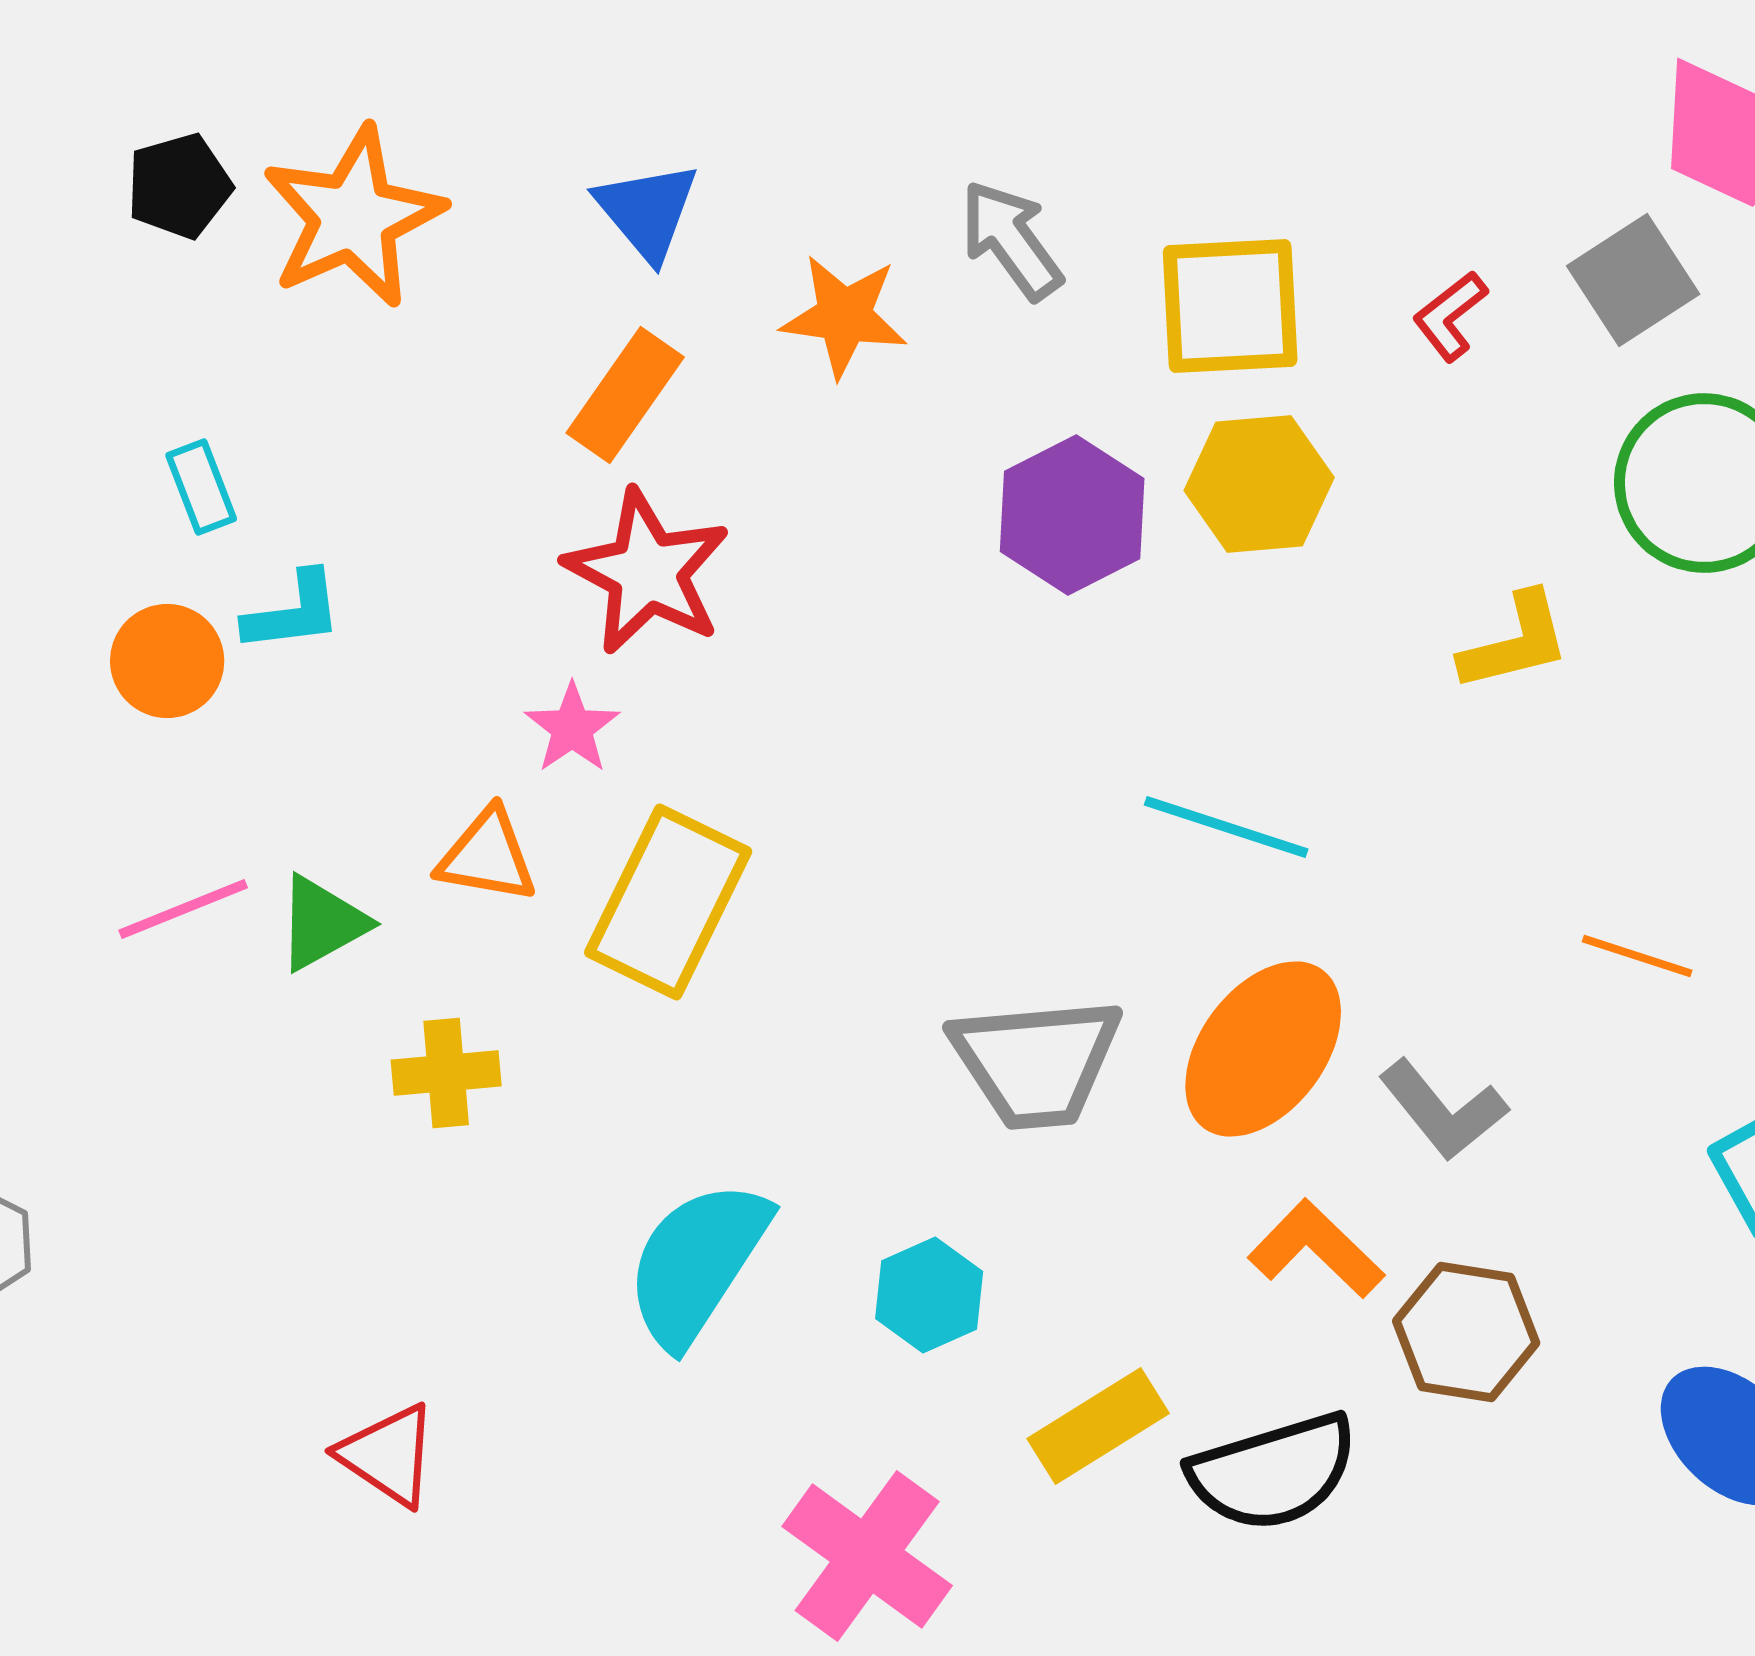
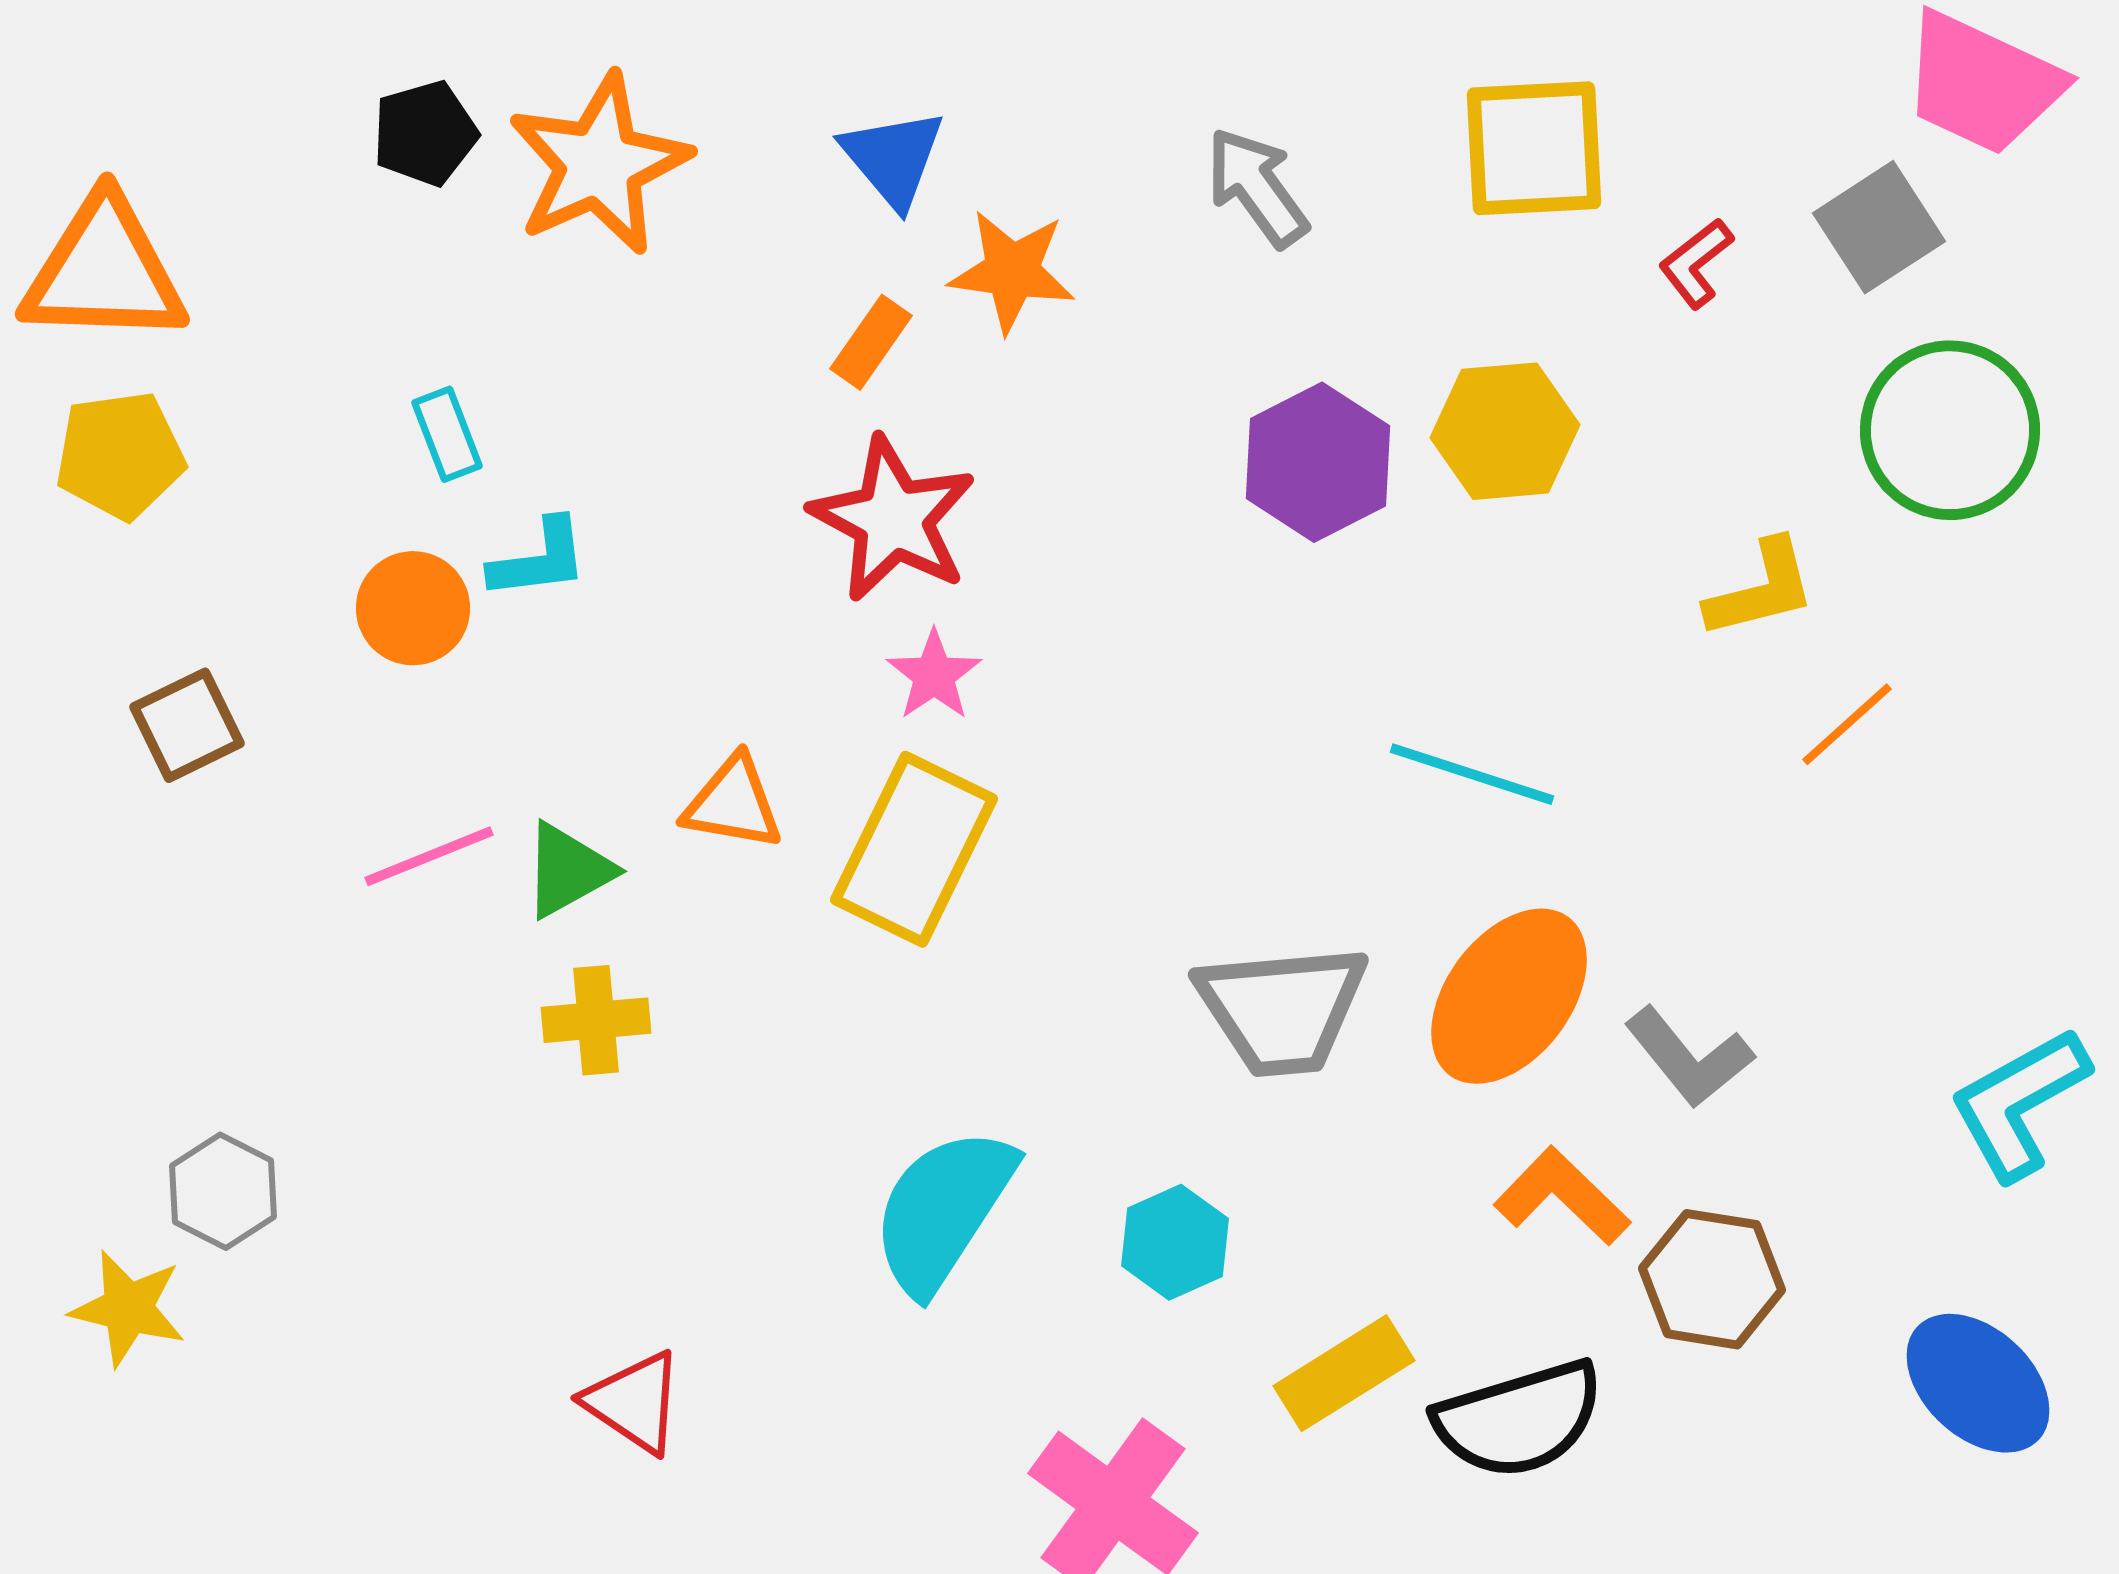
yellow square: (1230, 306) -> (1534, 148), moved
orange star: (844, 316) -> (1012, 271), moved
orange rectangle: (625, 395) -> (871, 342), size x0.7
pink star: (572, 728) -> (934, 675), moved
orange line: (1637, 956) -> (1847, 724), moved, turned -60
yellow cross: (446, 1073) -> (596, 1020), moved

